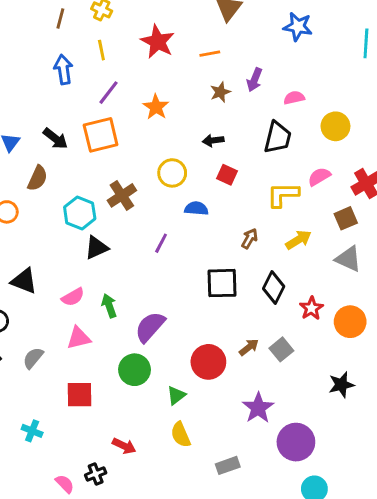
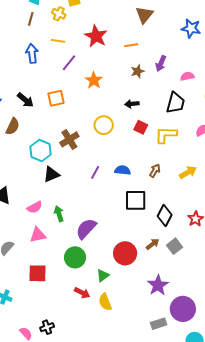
yellow line: (101, 50) -> (58, 41), turned -72
purple line: (108, 93) -> (69, 63), moved
orange square: (101, 135) -> (56, 98), size x0.7
yellow L-shape: (283, 195) -> (166, 135), moved
blue semicircle: (196, 209) -> (123, 170), moved
black diamond: (274, 287) -> (165, 215), moved
red arrow: (124, 446) -> (82, 293), moved
gray rectangle: (228, 465) -> (159, 324), moved

